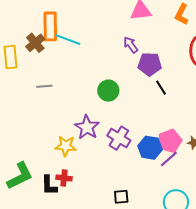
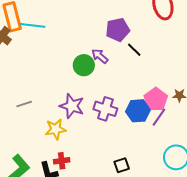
purple arrow: (131, 45) -> (100, 56), moved
gray line: (44, 86) -> (24, 104), moved

